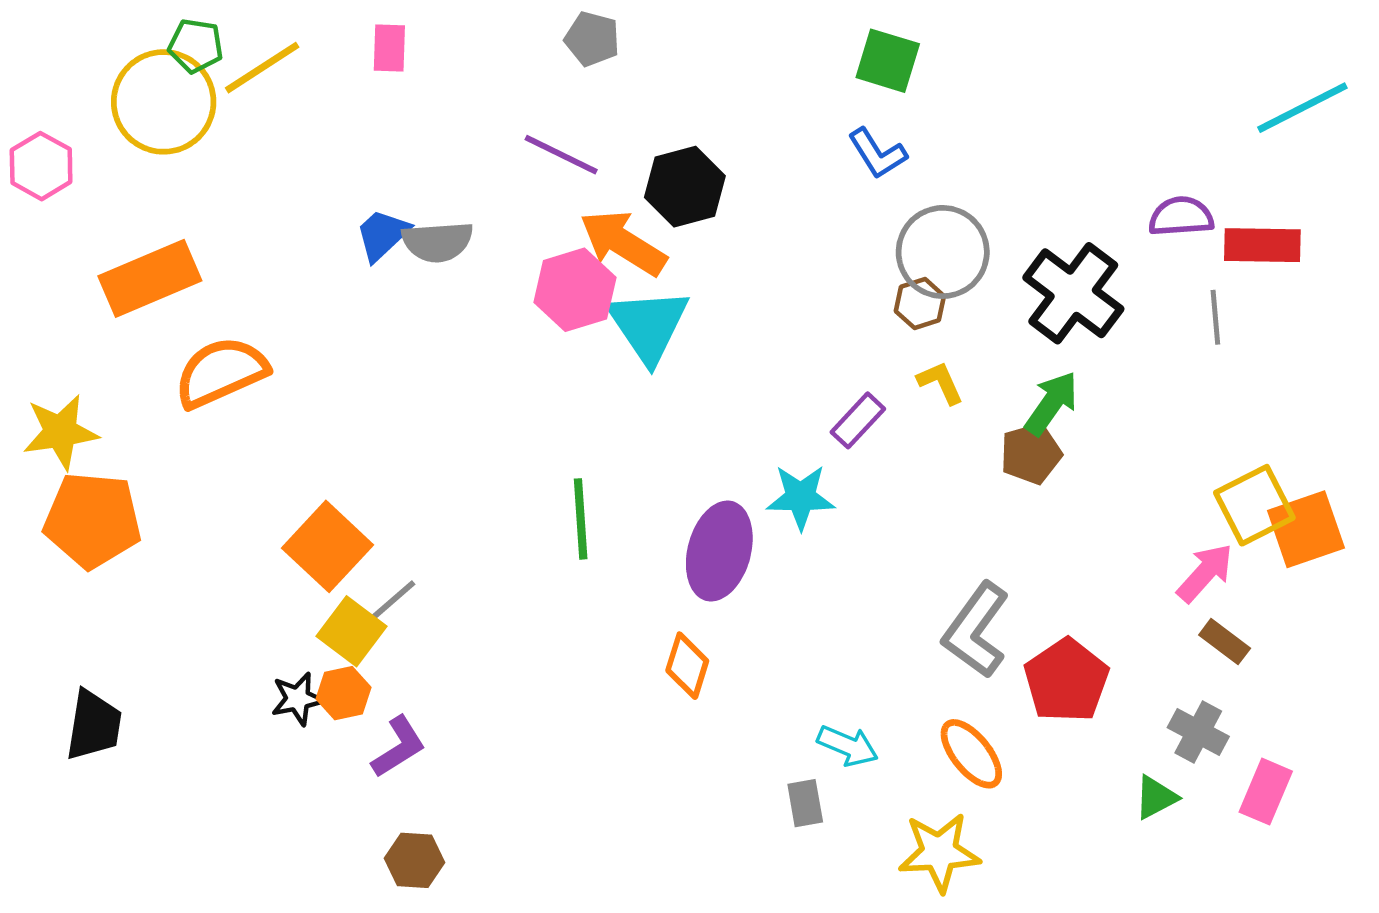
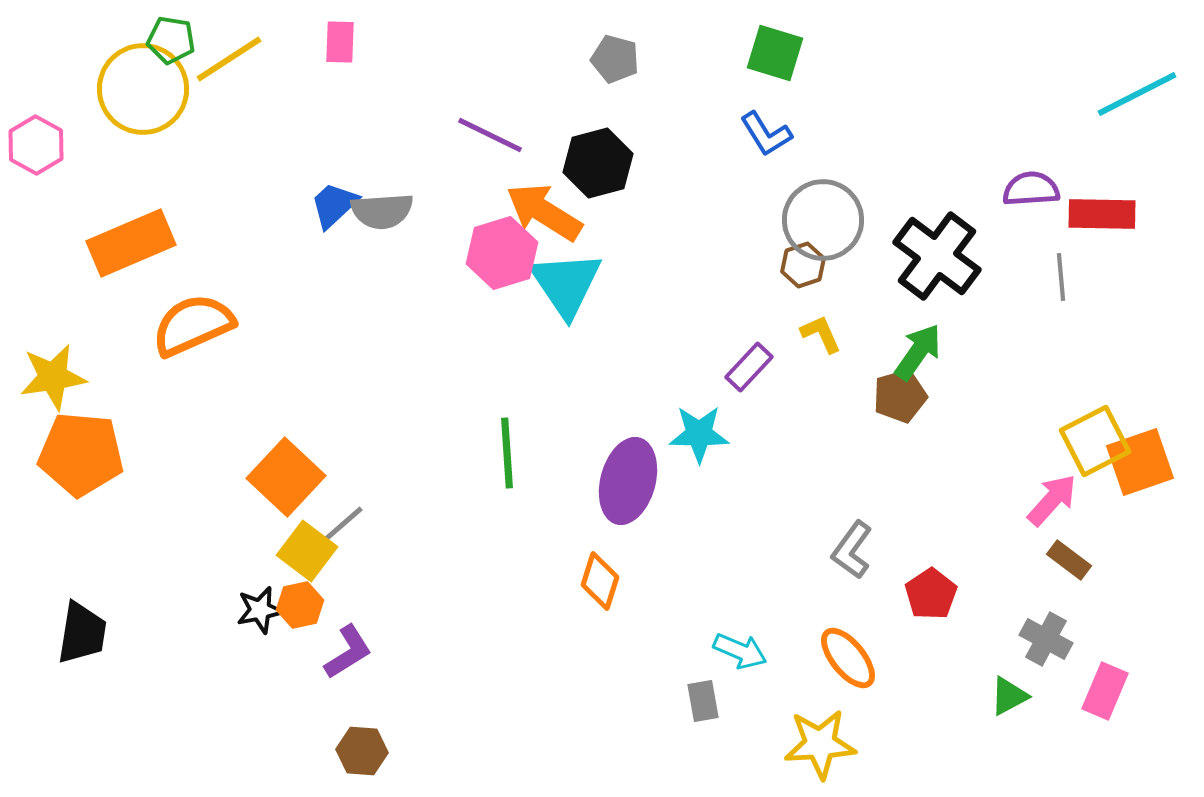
gray pentagon: (592, 39) -> (615, 59), moved
gray L-shape: (976, 630) -> (852, 550), size x0.7
red pentagon: (1066, 680) -> (931, 594), size x0.7

